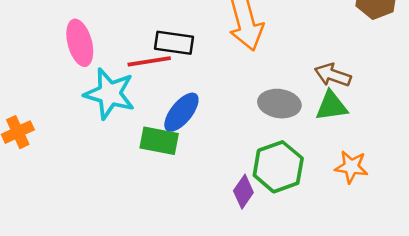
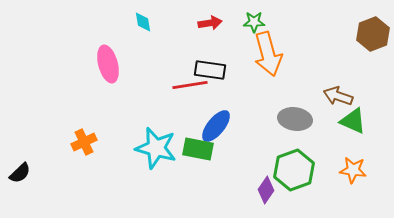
pink ellipse: (80, 43) -> (108, 64), moved
cyan star: (110, 94) -> (156, 148), moved
green triangle: (331, 106) -> (353, 121), moved, turned 32

